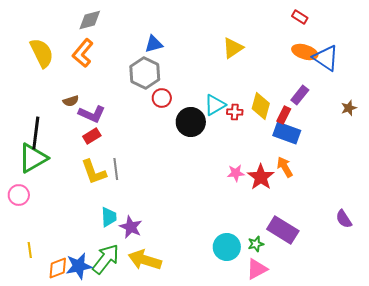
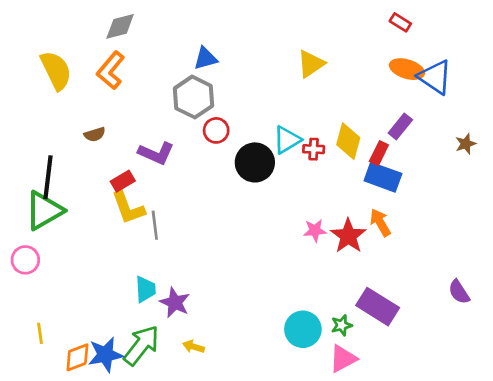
purple L-shape: (92, 114) -> (156, 153), moved
yellow L-shape: (94, 172) -> (128, 208), moved
yellow arrow: (145, 260) -> (193, 347), size x0.5

